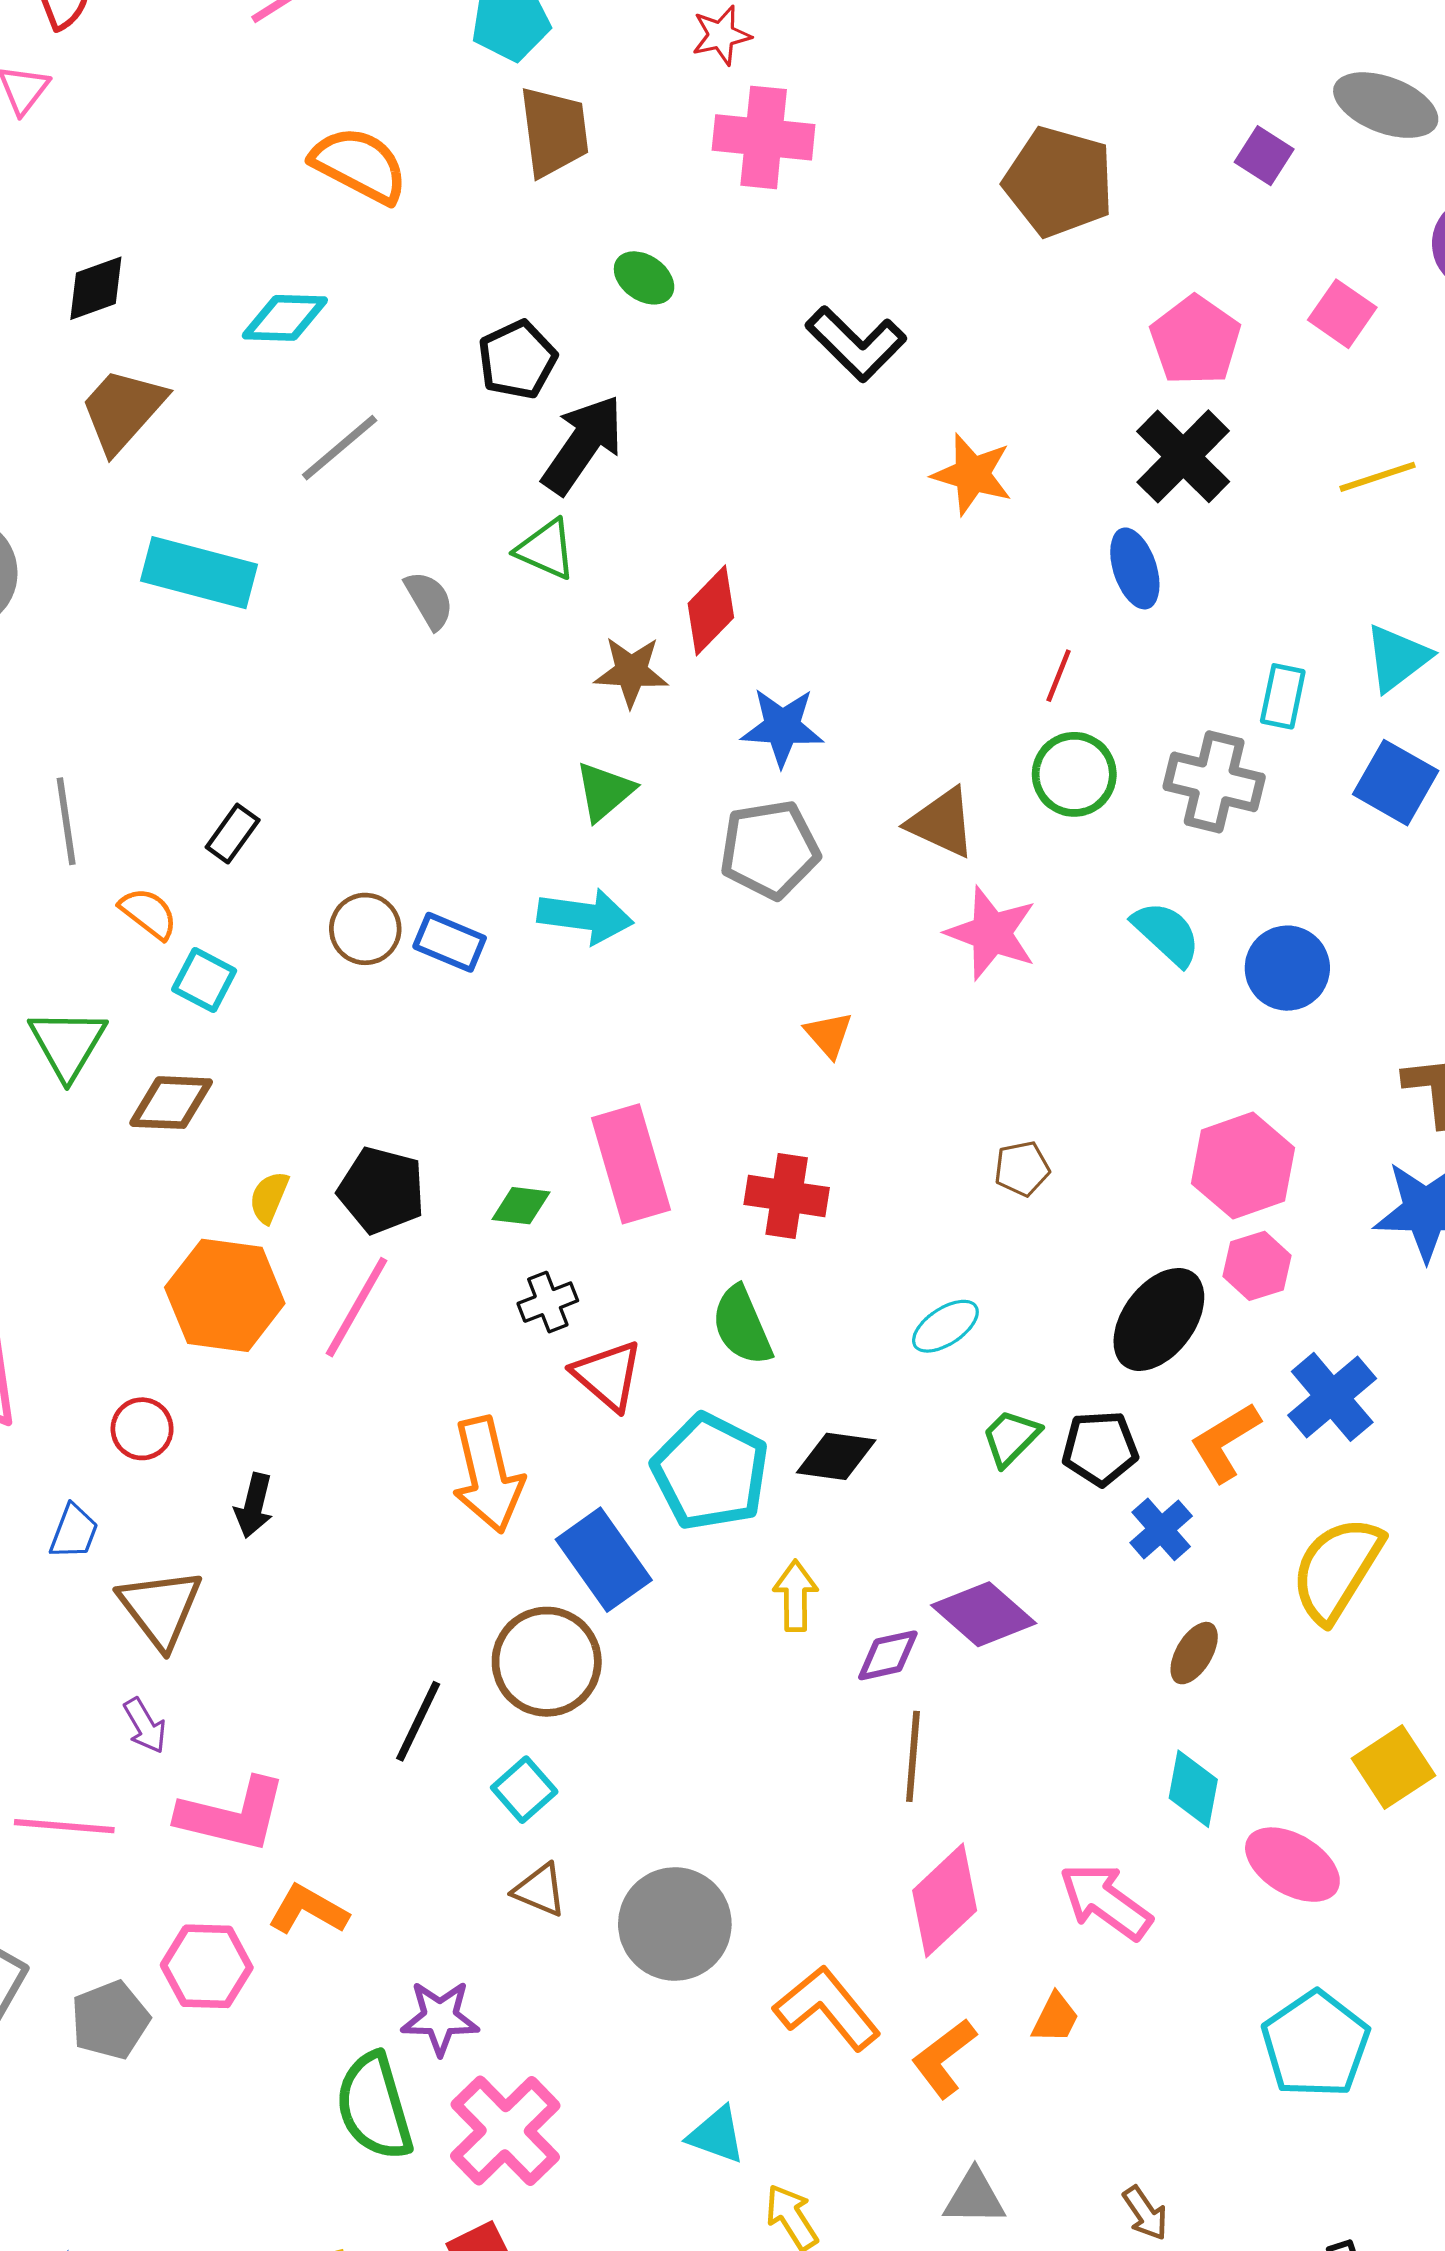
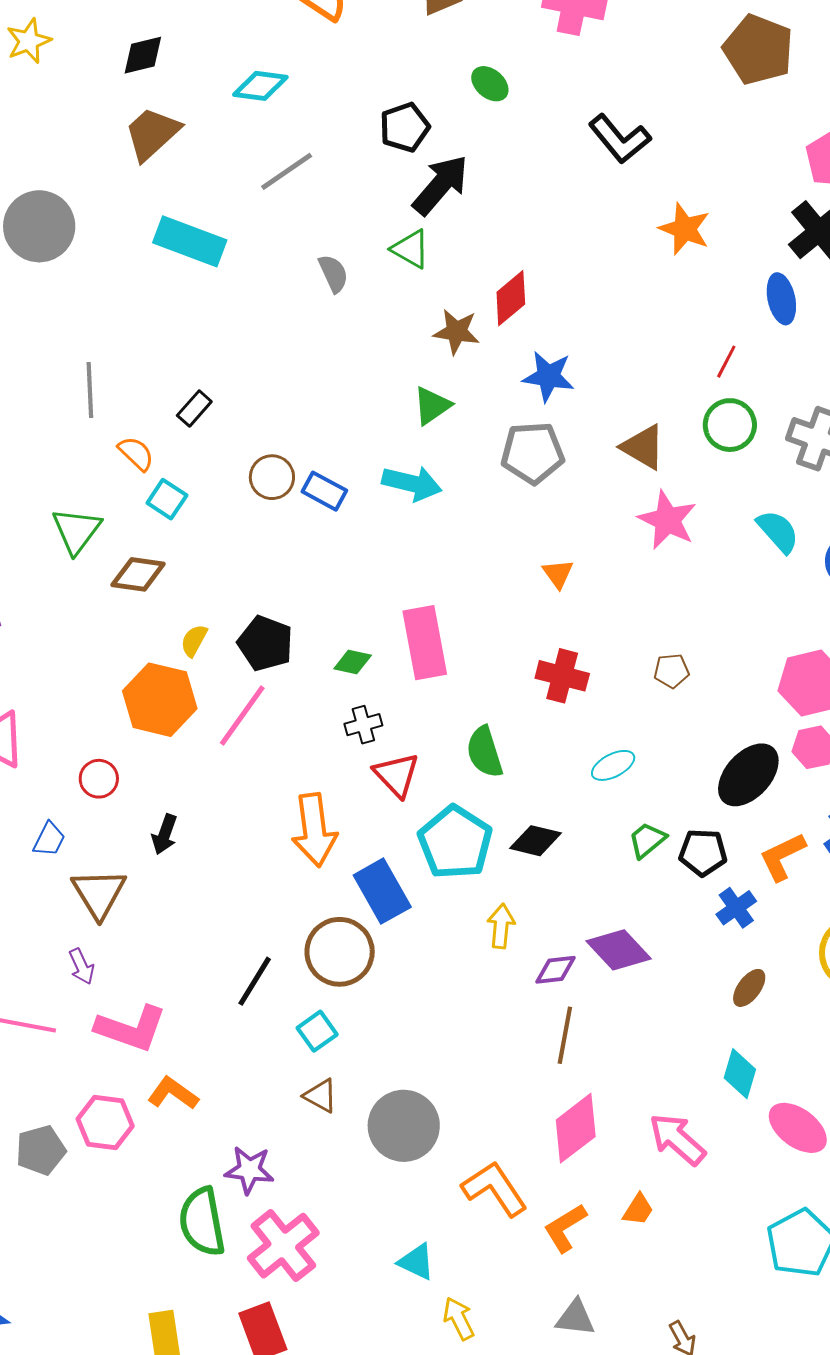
red cross: (787, 1196) -> (562, 676), moved

